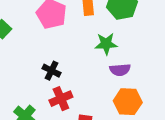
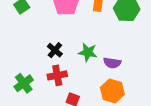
green star: (106, 44) -> (88, 52), moved

